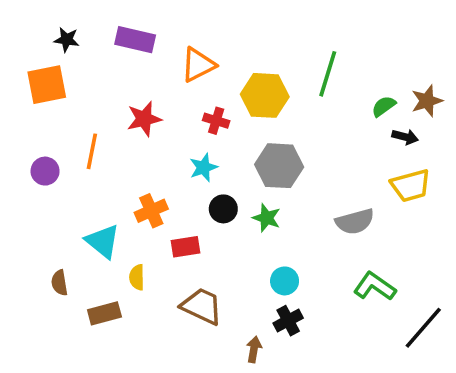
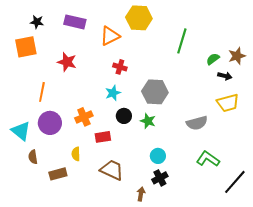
yellow hexagon: (265, 95) -> (139, 18), moved
red star: (144, 119) -> (67, 62), moved, turned 30
orange line: (92, 151) -> (42, 92), moved
purple circle: (45, 171) -> (50, 123), moved, size x1.5
cyan triangle: (103, 241) -> (21, 131), moved

